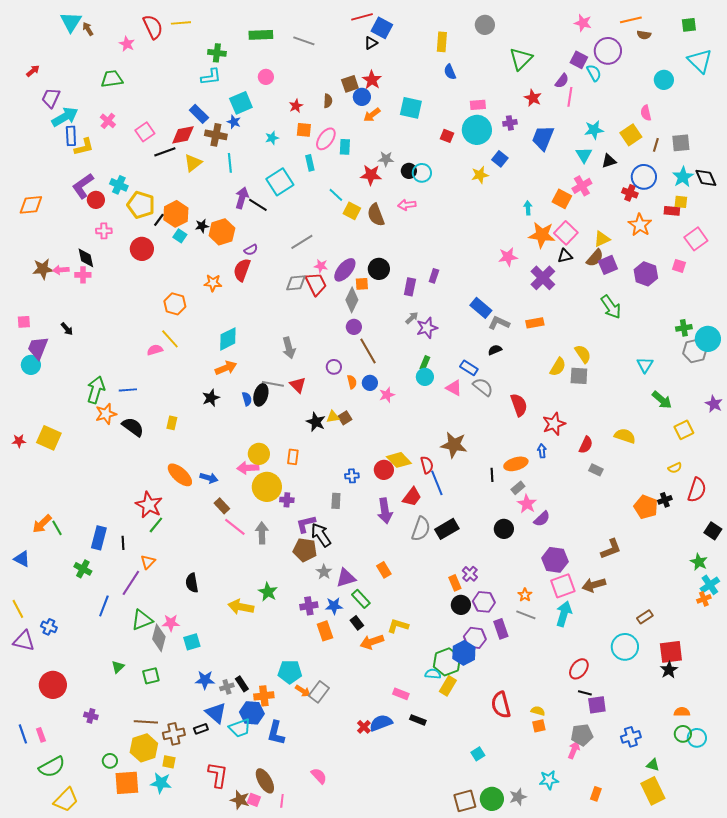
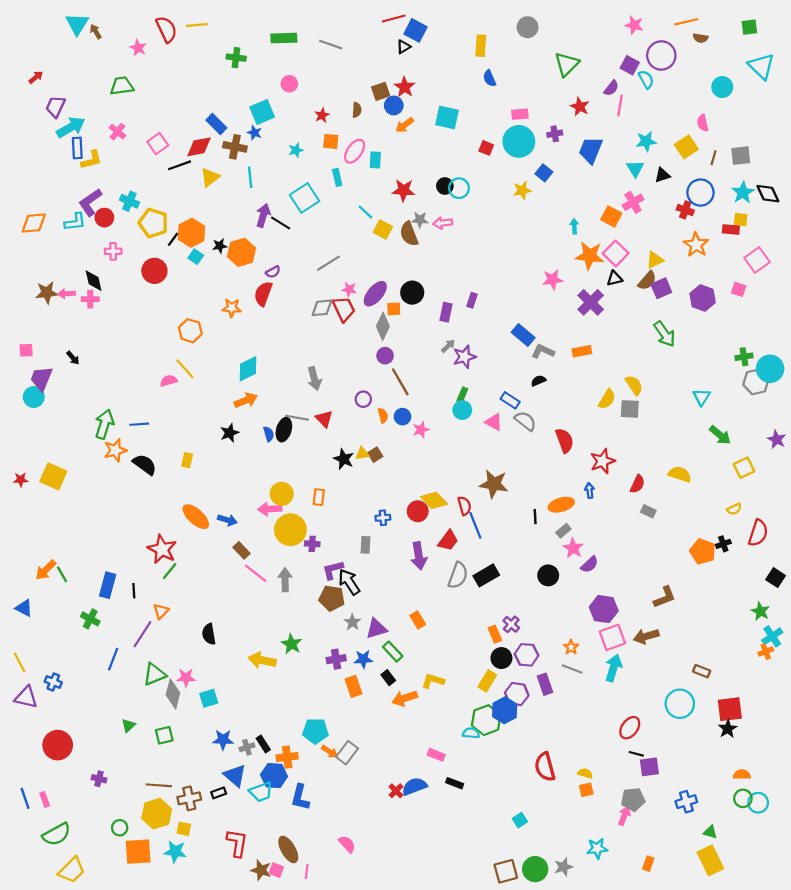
cyan L-shape: (211, 77) -> (75, 222), moved
gray star: (386, 159) -> (420, 220), moved
brown rectangle: (645, 617) -> (702, 671), turned 56
yellow rectangle: (448, 686) -> (487, 681), moved

